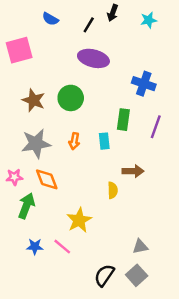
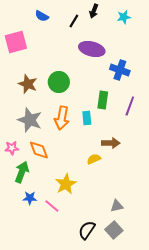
purple ellipse: (93, 58) -> (92, 49), moved
orange arrow: (74, 141) -> (62, 118), size x1.6
gray star: (36, 144) -> (30, 120), turned 30
yellow semicircle: (113, 190) -> (94, 159), turned -112
blue star: (35, 247) -> (30, 198), moved

